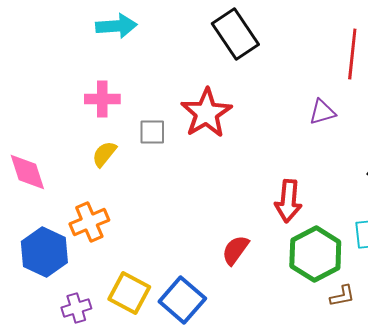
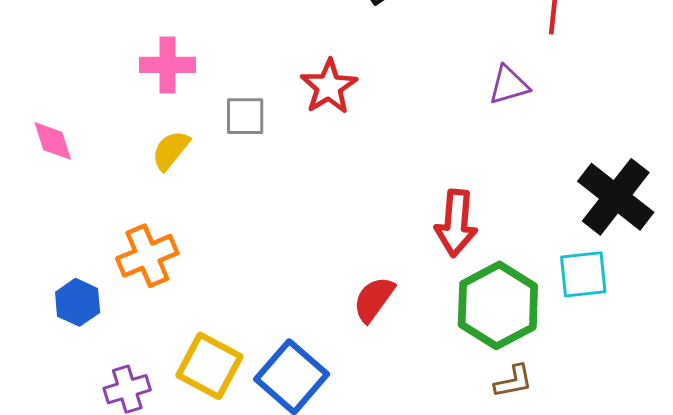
red star: (206, 113) -> (329, 87), size x0.7
pink diamond: (27, 172) -> (53, 141), moved, size x0.7
blue hexagon: (44, 252) -> (78, 302), size x0.6
brown L-shape: (342, 296) -> (513, 381), moved

